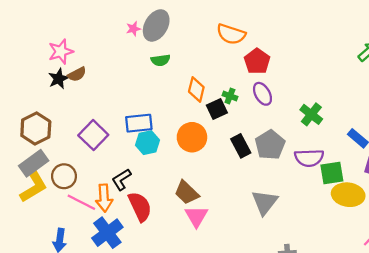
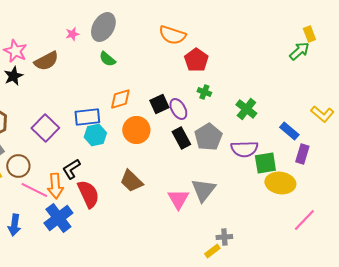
pink star: (133, 29) -> (72, 34), moved
pink star: (61, 52) -> (15, 51), turned -30
green semicircle: (161, 60) -> (107, 59), turned 48
brown semicircle: (77, 74) -> (46, 61), moved, size x1.4
orange diamond: (196, 89) -> (120, 99), moved, turned 60
purple ellipse: (262, 94) -> (178, 109), moved
green cross: (230, 96) -> (204, 92), moved
pink triangle: (196, 216) -> (178, 199), moved

